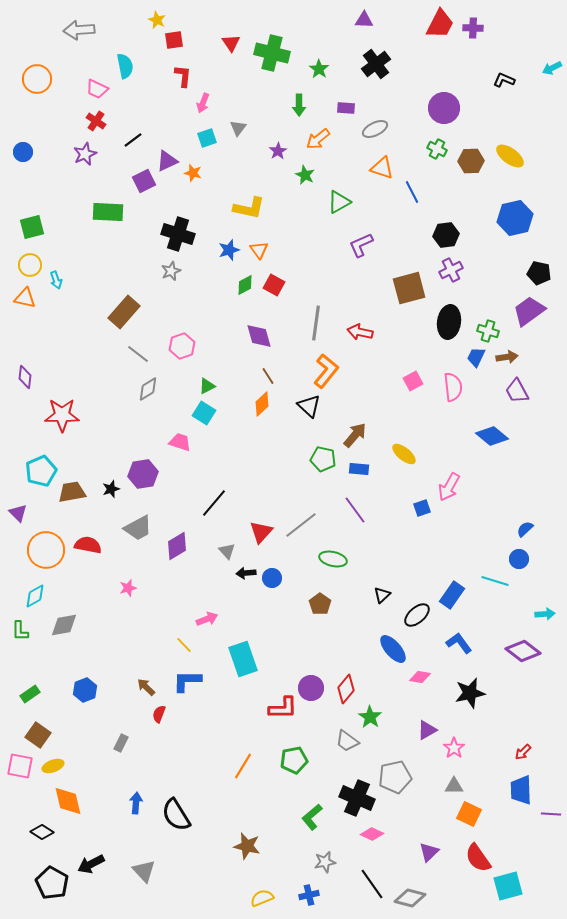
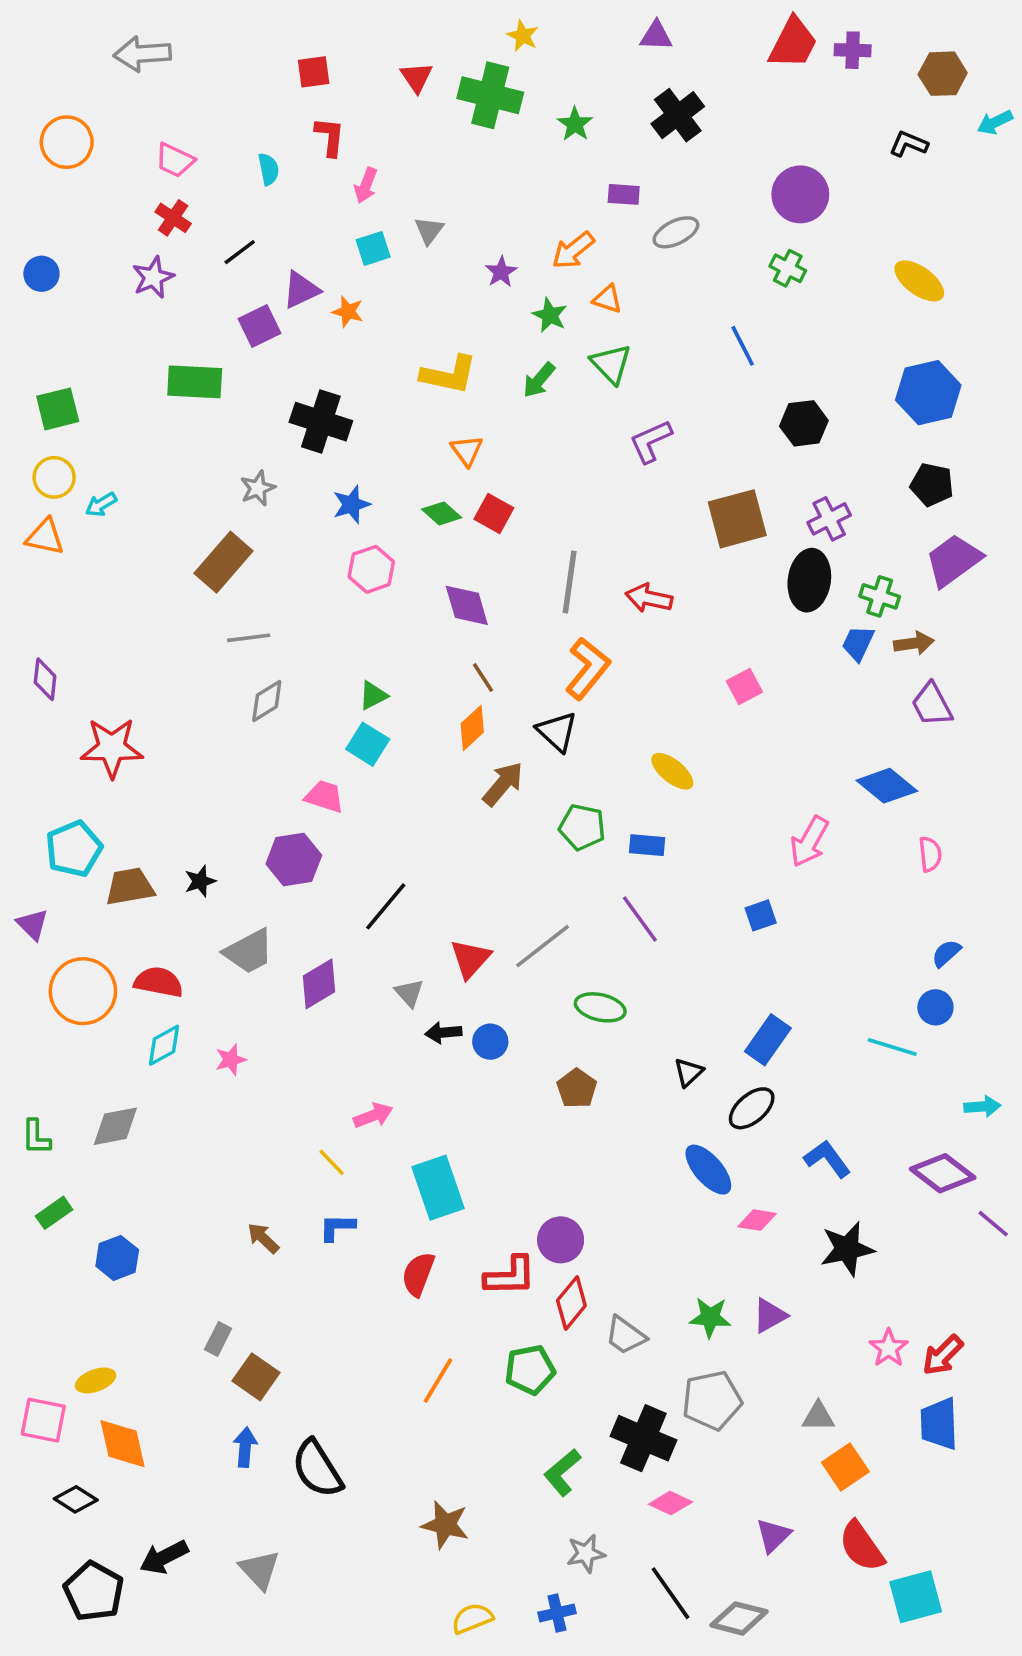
yellow star: (157, 20) -> (523, 36), moved
cyan semicircle: (125, 66) -> (269, 169), moved, size x0.7
green arrow: (299, 105) -> (539, 380), moved, turned 40
brown hexagon: (471, 161) -> (943, 74), moved
orange triangle: (382, 168) -> (607, 299), moved, size x0.7
green triangle: (339, 202) -> (611, 364), turned -45
blue star: (229, 250) -> (351, 504), moved
purple cross: (451, 270) -> (829, 519), moved
gray star: (171, 271) -> (258, 488), moved
black pentagon: (539, 273) -> (932, 485), moved
cyan arrow: (56, 280) -> (101, 504), turned 78
green diamond: (245, 285) -> (442, 513), turned 70
pink hexagon: (182, 346) -> (371, 569), moved
gray line: (138, 354) -> (249, 638), turned -45
pink semicircle: (453, 387) -> (930, 854), moved, size x0.7
brown arrow: (355, 435) -> (503, 784), moved
yellow ellipse: (404, 454) -> (672, 771), moved
purple hexagon: (143, 474) -> (294, 860), moved
pink arrow: (449, 487) -> (809, 842), moved
blue rectangle: (452, 595) -> (768, 1040), moved
cyan diamond: (35, 596) -> (164, 1045), moved
blue L-shape: (187, 681) -> (337, 1227), size x0.7
red diamond: (346, 689) -> (571, 1303), moved
blue hexagon: (85, 690) -> (117, 1258), moved
green rectangle: (30, 694) -> (54, 1213), moved
red semicircle: (159, 714) -> (418, 1274), moved, size x1.4
green star: (370, 717) -> (710, 1317), moved, turned -30
brown square: (38, 735) -> (256, 1377), moved
pink star: (454, 748) -> (889, 1348), moved
red arrow: (523, 752) -> (943, 1355), size x1.4
pink square: (20, 766) -> (43, 1420), moved
orange square: (469, 814) -> (845, 1467), turned 30
purple line: (551, 814) -> (993, 1224), moved, turned 36

